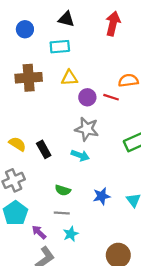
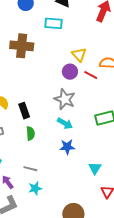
yellow triangle: (69, 78) -> (79, 55), moved, turned 42
cyan arrow: (80, 155) -> (65, 123), moved
green semicircle: (63, 190) -> (30, 133), moved, turned -120
blue star: (102, 196) -> (67, 147), moved

